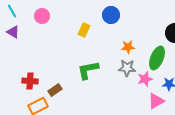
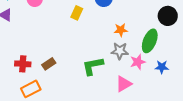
green L-shape: (88, 70) -> (93, 66), moved
brown rectangle: (55, 90) -> (49, 64), moved
pink triangle: (156, 101) -> (124, 84), moved

